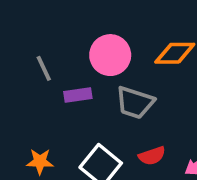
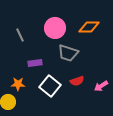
purple rectangle: (78, 95) -> (35, 63), moved

